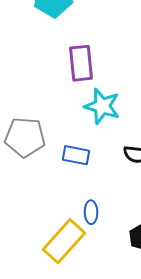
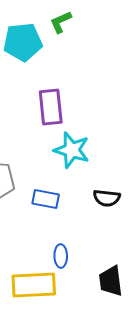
yellow rectangle: (64, 241) -> (34, 285), turned 45

